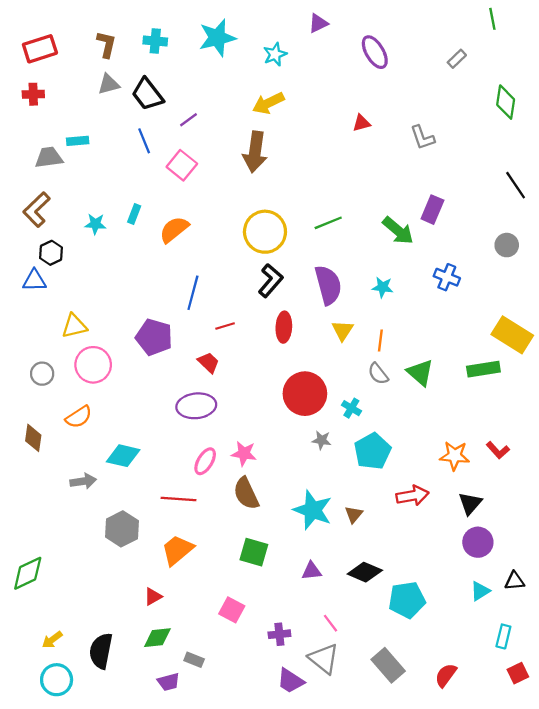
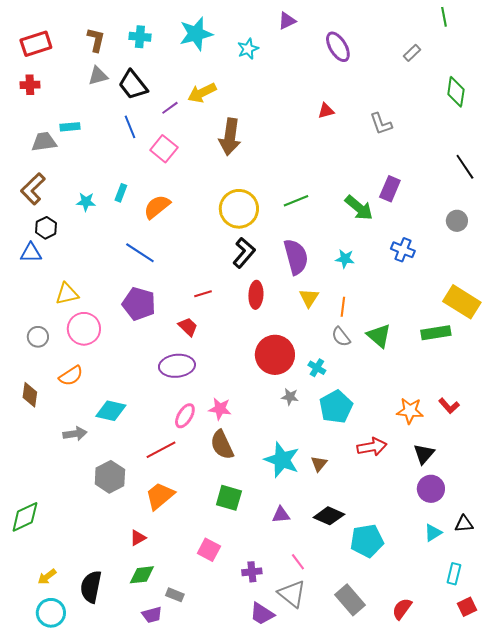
yellow arrow: (268, 103) -> (202, 93), moved
blue line: (193, 293) -> (140, 253), moved, turned -72
red line: (179, 499) -> (161, 450), turned -32

